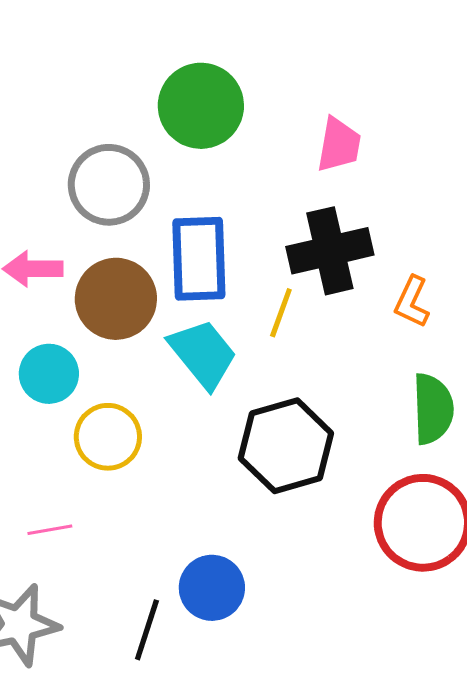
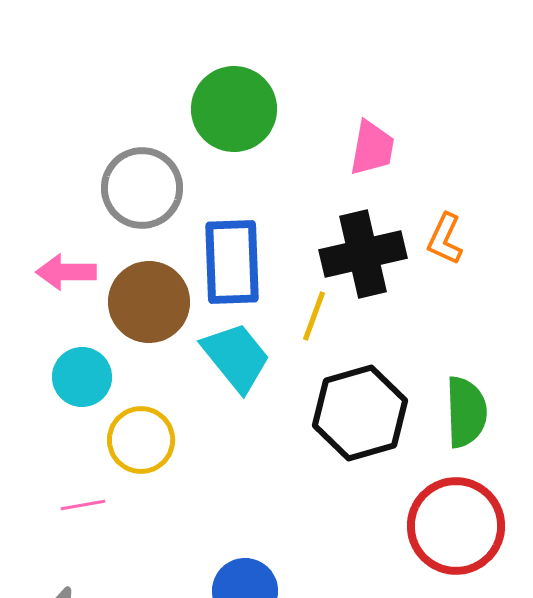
orange L-shape: (412, 302) -> (445, 239), moved
black hexagon: (286, 446) -> (360, 413), moved
pink line: (50, 530) -> (83, 505), moved

